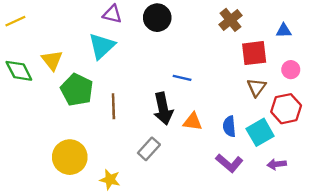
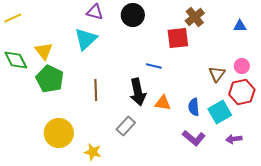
red square: (254, 53) -> (178, 38), moved
pink circle: (291, 70) -> (242, 66), moved
green pentagon: (77, 90) -> (50, 79), moved

